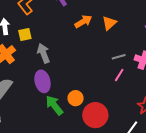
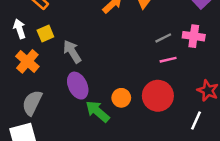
pink line: (119, 75) -> (168, 60), turned 56
red circle: (95, 115) -> (158, 96), moved

